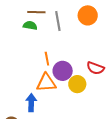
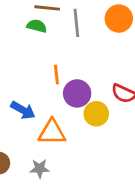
orange triangle: (46, 83) -> (52, 132), moved
blue arrow: (31, 103) -> (23, 110), moved, turned 114

